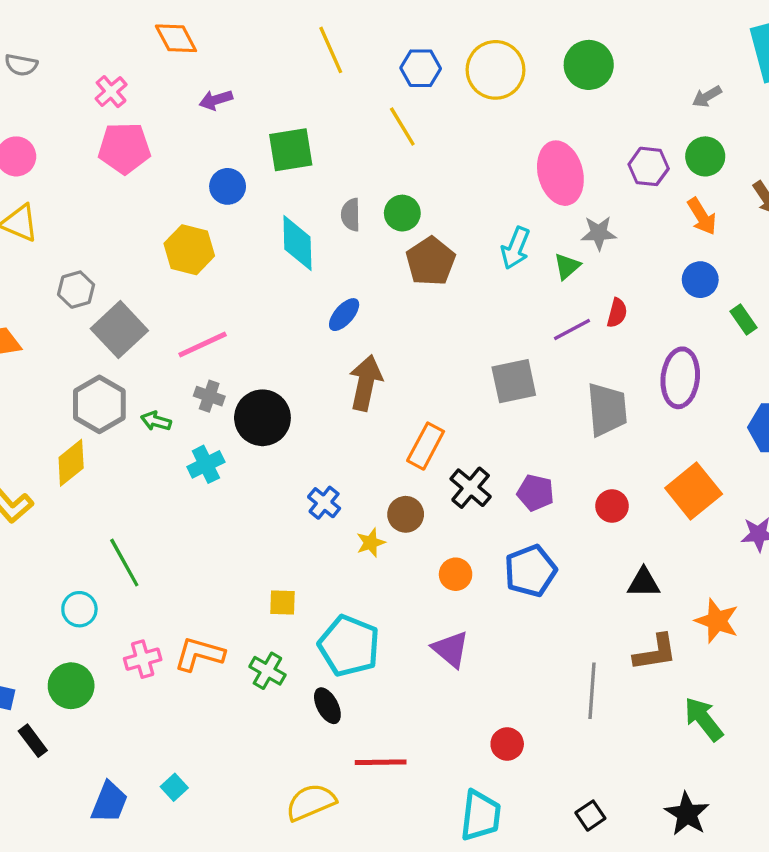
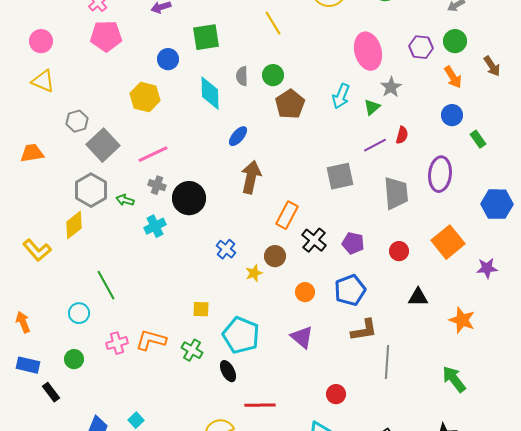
gray star: (599, 233) -> (391, 87), turned -30
brown L-shape: (655, 652) -> (364, 330), moved
green circle: (71, 686) -> (74, 359), size x0.7

